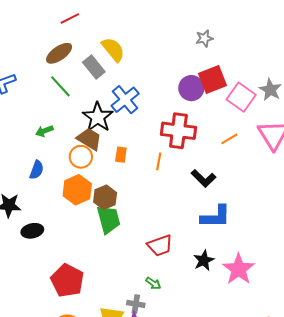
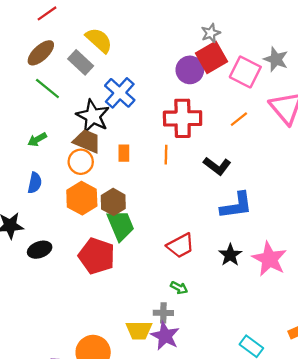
gray star: (204, 38) -> (211, 33), moved
red pentagon: (67, 281) -> (97, 256), moved

